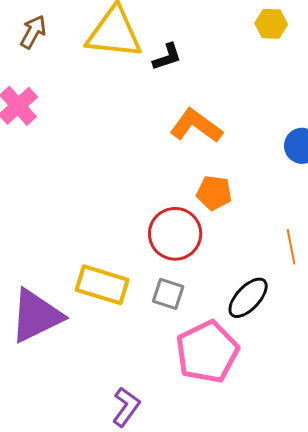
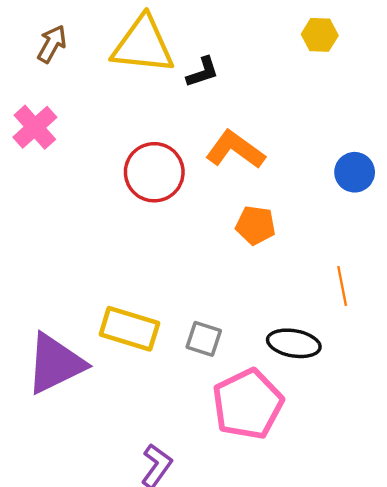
red circle: (175, 234) -> (154, 172), moved
black ellipse: (248, 298) -> (294, 343), turned 57

